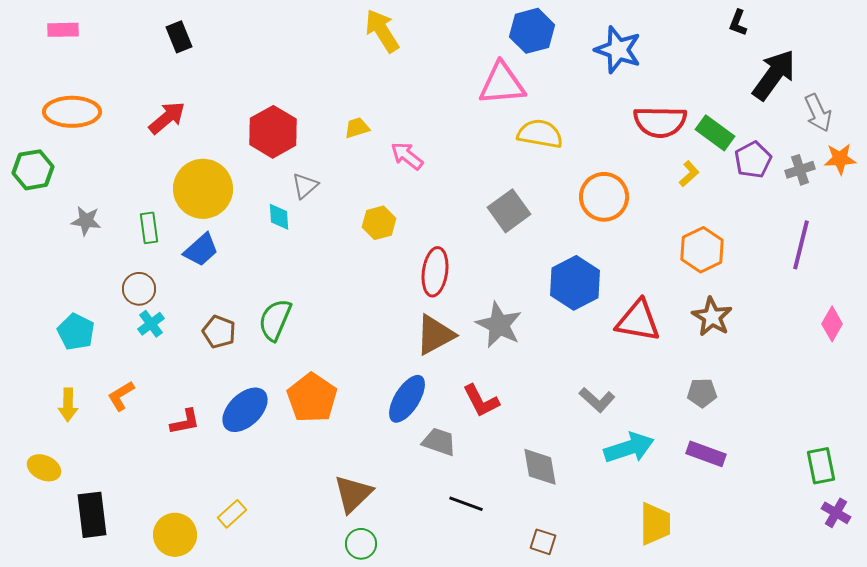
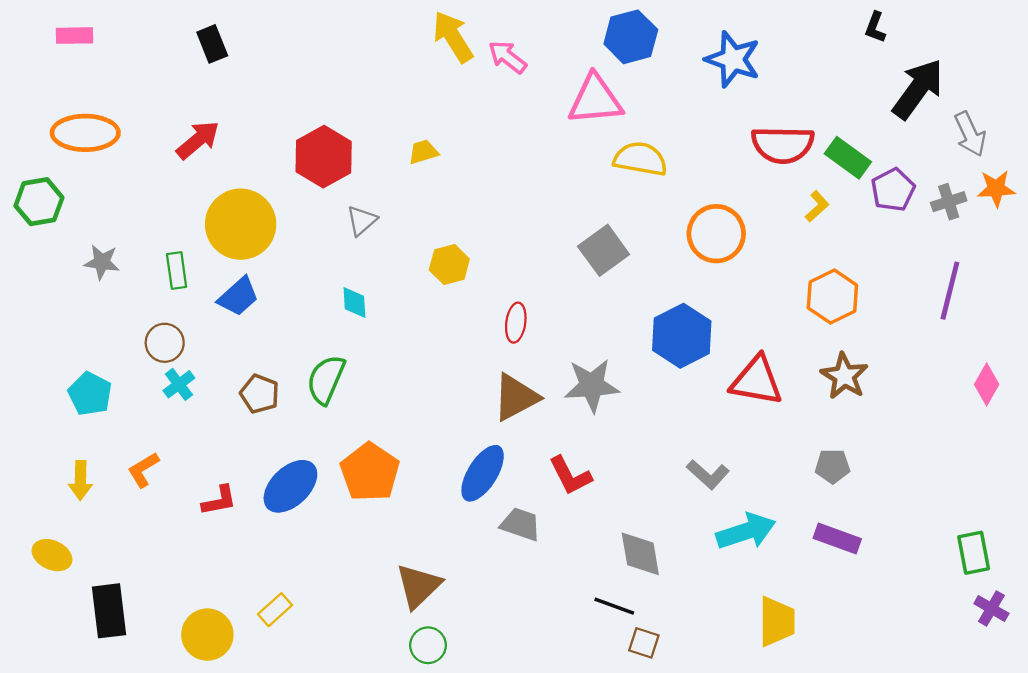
pink arrow: (407, 156) -> (507, 57), moved
cyan diamond: (279, 217) -> (354, 302), moved
red ellipse: (435, 272) -> (516, 323), size x0.7
gray star: (499, 325) -> (592, 385), turned -30
black line: (466, 504) -> (614, 606), moved

